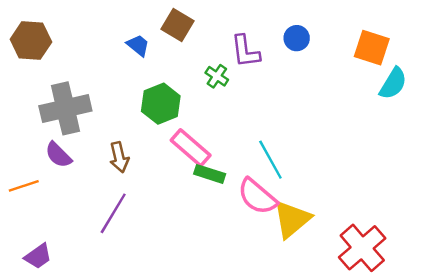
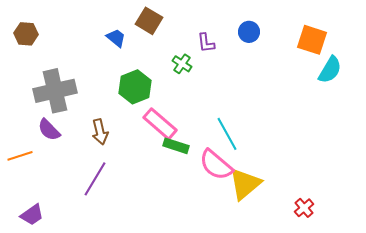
brown hexagon: (31, 41) -> (26, 34), size x0.7
purple L-shape: (245, 51) -> (206, 43), size x0.7
red cross: (362, 248) -> (304, 208), size x0.5

